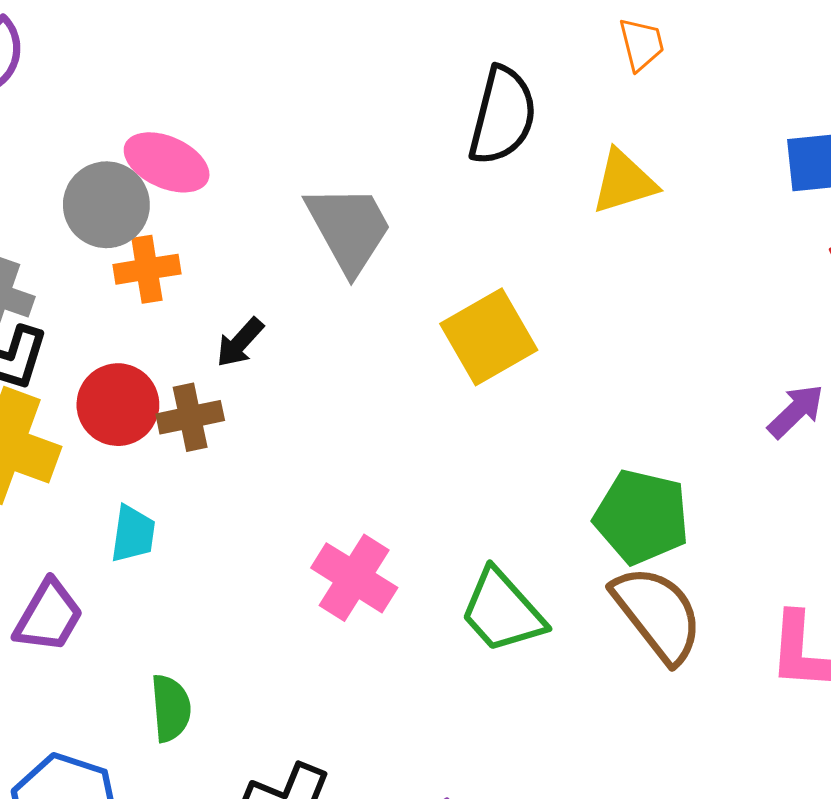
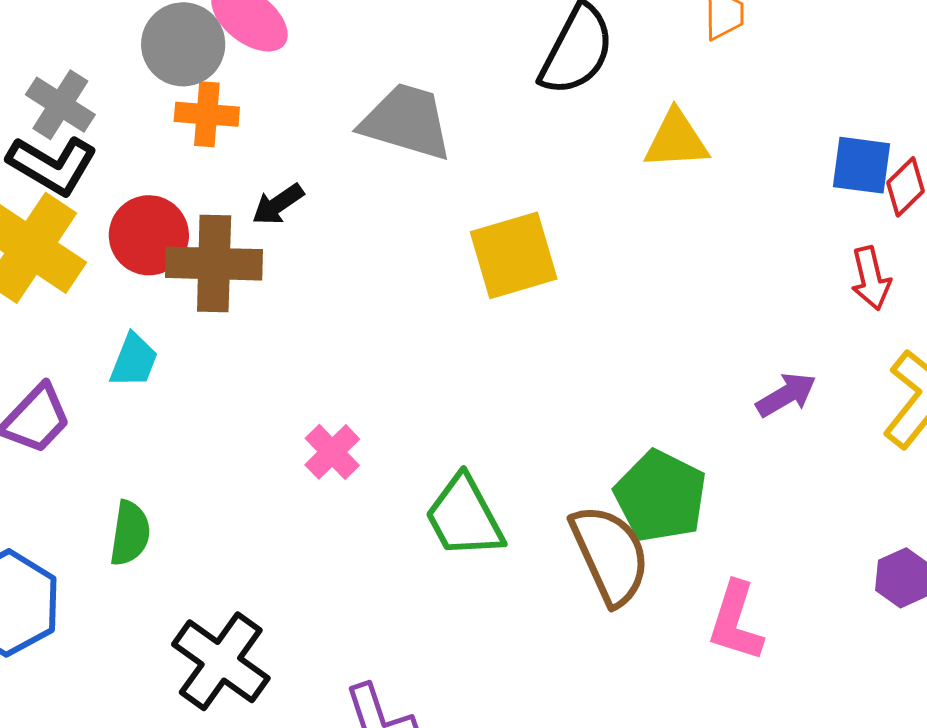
gray trapezoid: (349, 229) -> (406, 122), turned -58
brown cross: (190, 417) -> (214, 264), size x1.5
green pentagon: (642, 517) -> (660, 496), moved
pink cross: (354, 578) -> (332, 452), size x0.7

